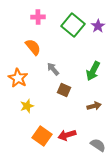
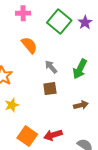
orange semicircle: (33, 47) -> (29, 45), moved
gray arrow: (53, 69) -> (51, 67), moved
brown square: (64, 90) -> (50, 89), turned -32

